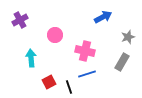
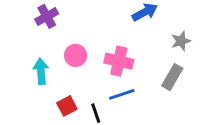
purple cross: (20, 20) -> (47, 16), moved
pink circle: (55, 35) -> (76, 55), moved

